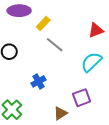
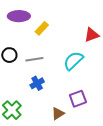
gray line: (55, 45) -> (34, 59), moved, turned -48
cyan semicircle: (91, 62) -> (73, 61), moved

